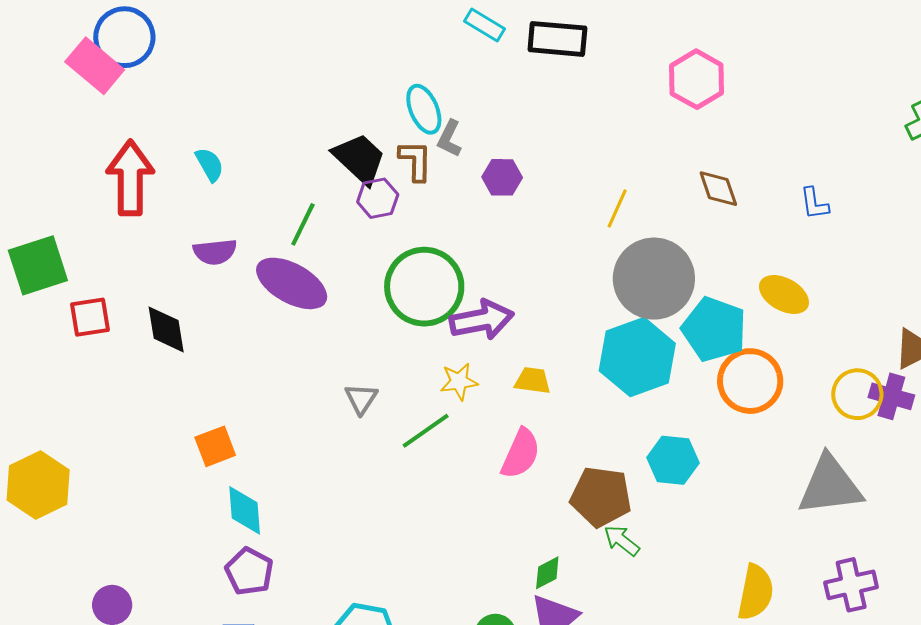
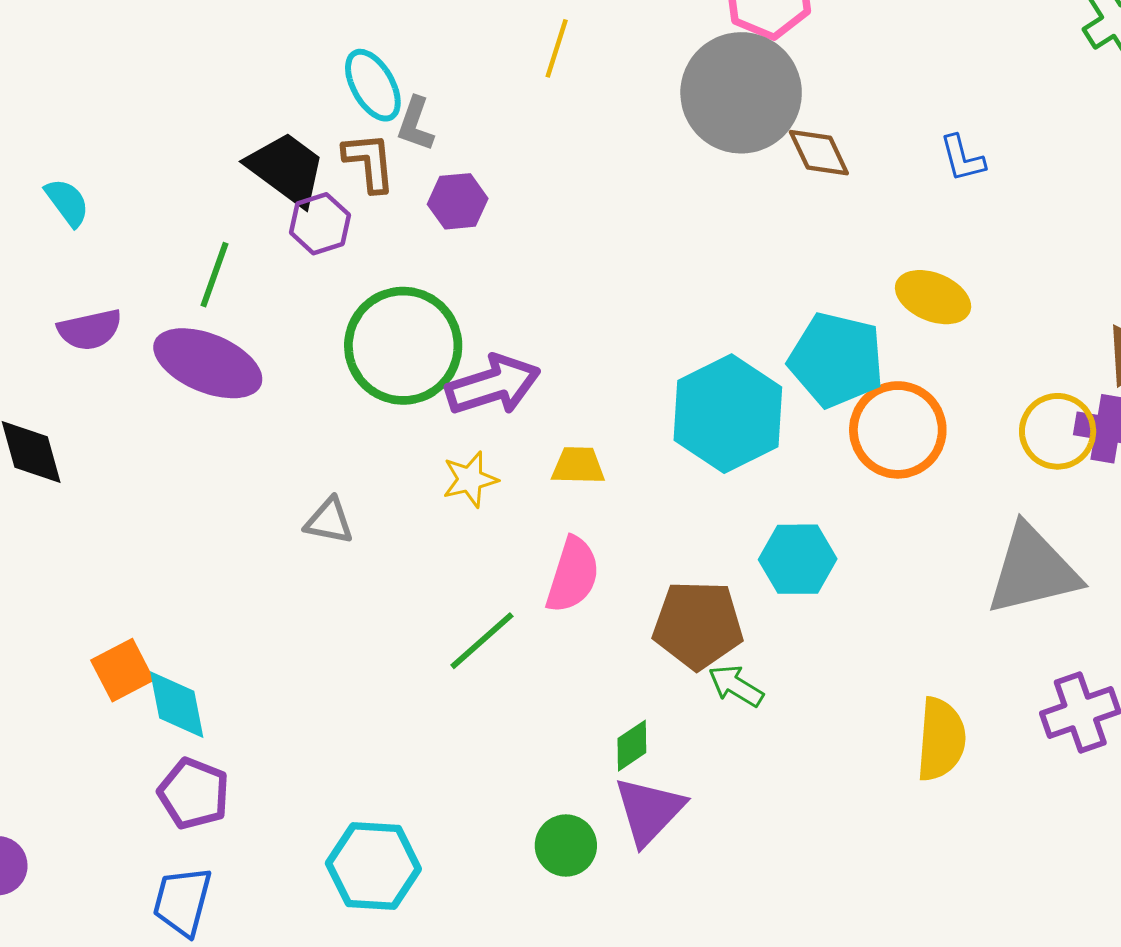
purple hexagon: (502, 177) -> (458, 201), moved
yellow line: (617, 209) -> (557, 48), moved
gray circle: (654, 279) -> (741, 93), moved
gray triangle: (361, 399) -> (329, 521), turned -45
green line: (426, 431) -> (482, 641), moved
orange square: (215, 446) -> (122, 670), moved

